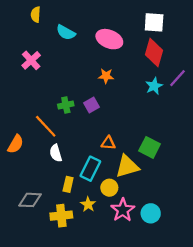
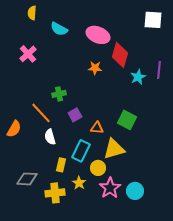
white square: (154, 22) -> (153, 20), moved
red diamond: (154, 53) -> (120, 55), moved
purple line: (177, 78) -> (159, 70), turned -36
purple square: (91, 105) -> (75, 115), moved
green square: (150, 147) -> (127, 120), moved

